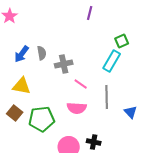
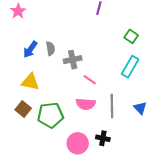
green square: (122, 41) -> (131, 36), turned -32
cyan rectangle: (112, 61) -> (130, 67), moved
gray line: (107, 97) -> (112, 106), moved

